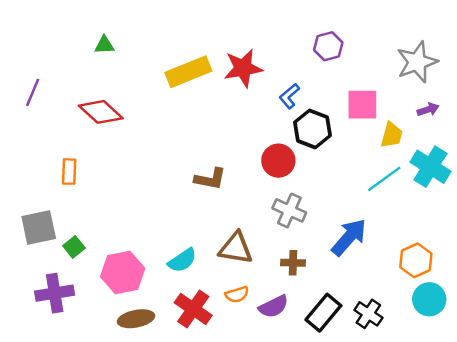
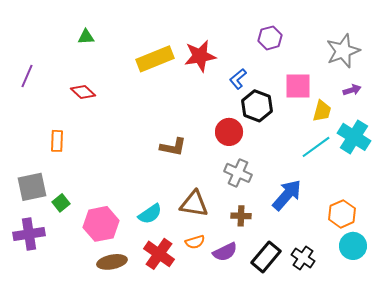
red diamond: (101, 112) -> (83, 92), size x0.7
purple cross: (55, 293) -> (29, 234), moved

